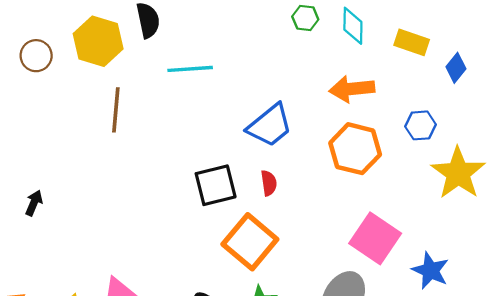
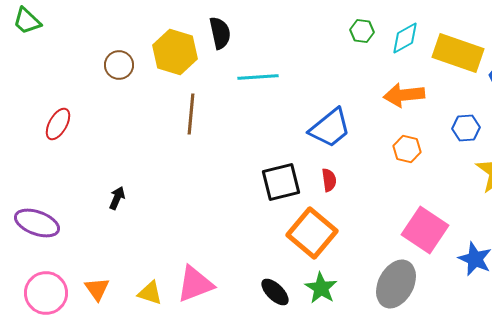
cyan diamond: (353, 26) -> (405, 38), turned 60
yellow rectangle: (412, 42) -> (458, 53), size x1.6
orange hexagon: (355, 149) -> (407, 149), size x0.6

